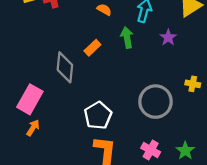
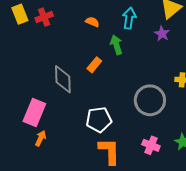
purple star: (168, 37) -> (162, 34), moved
orange rectangle: (92, 48) -> (94, 65), moved
white pentagon: (98, 115) -> (99, 120), turned 30

